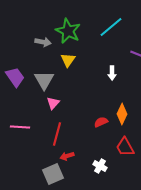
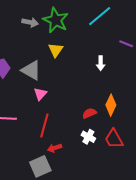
gray arrow: (43, 42) -> (30, 22), moved
gray triangle: (44, 80) -> (31, 70), turned -30
white cross: (100, 166) -> (88, 137), moved

